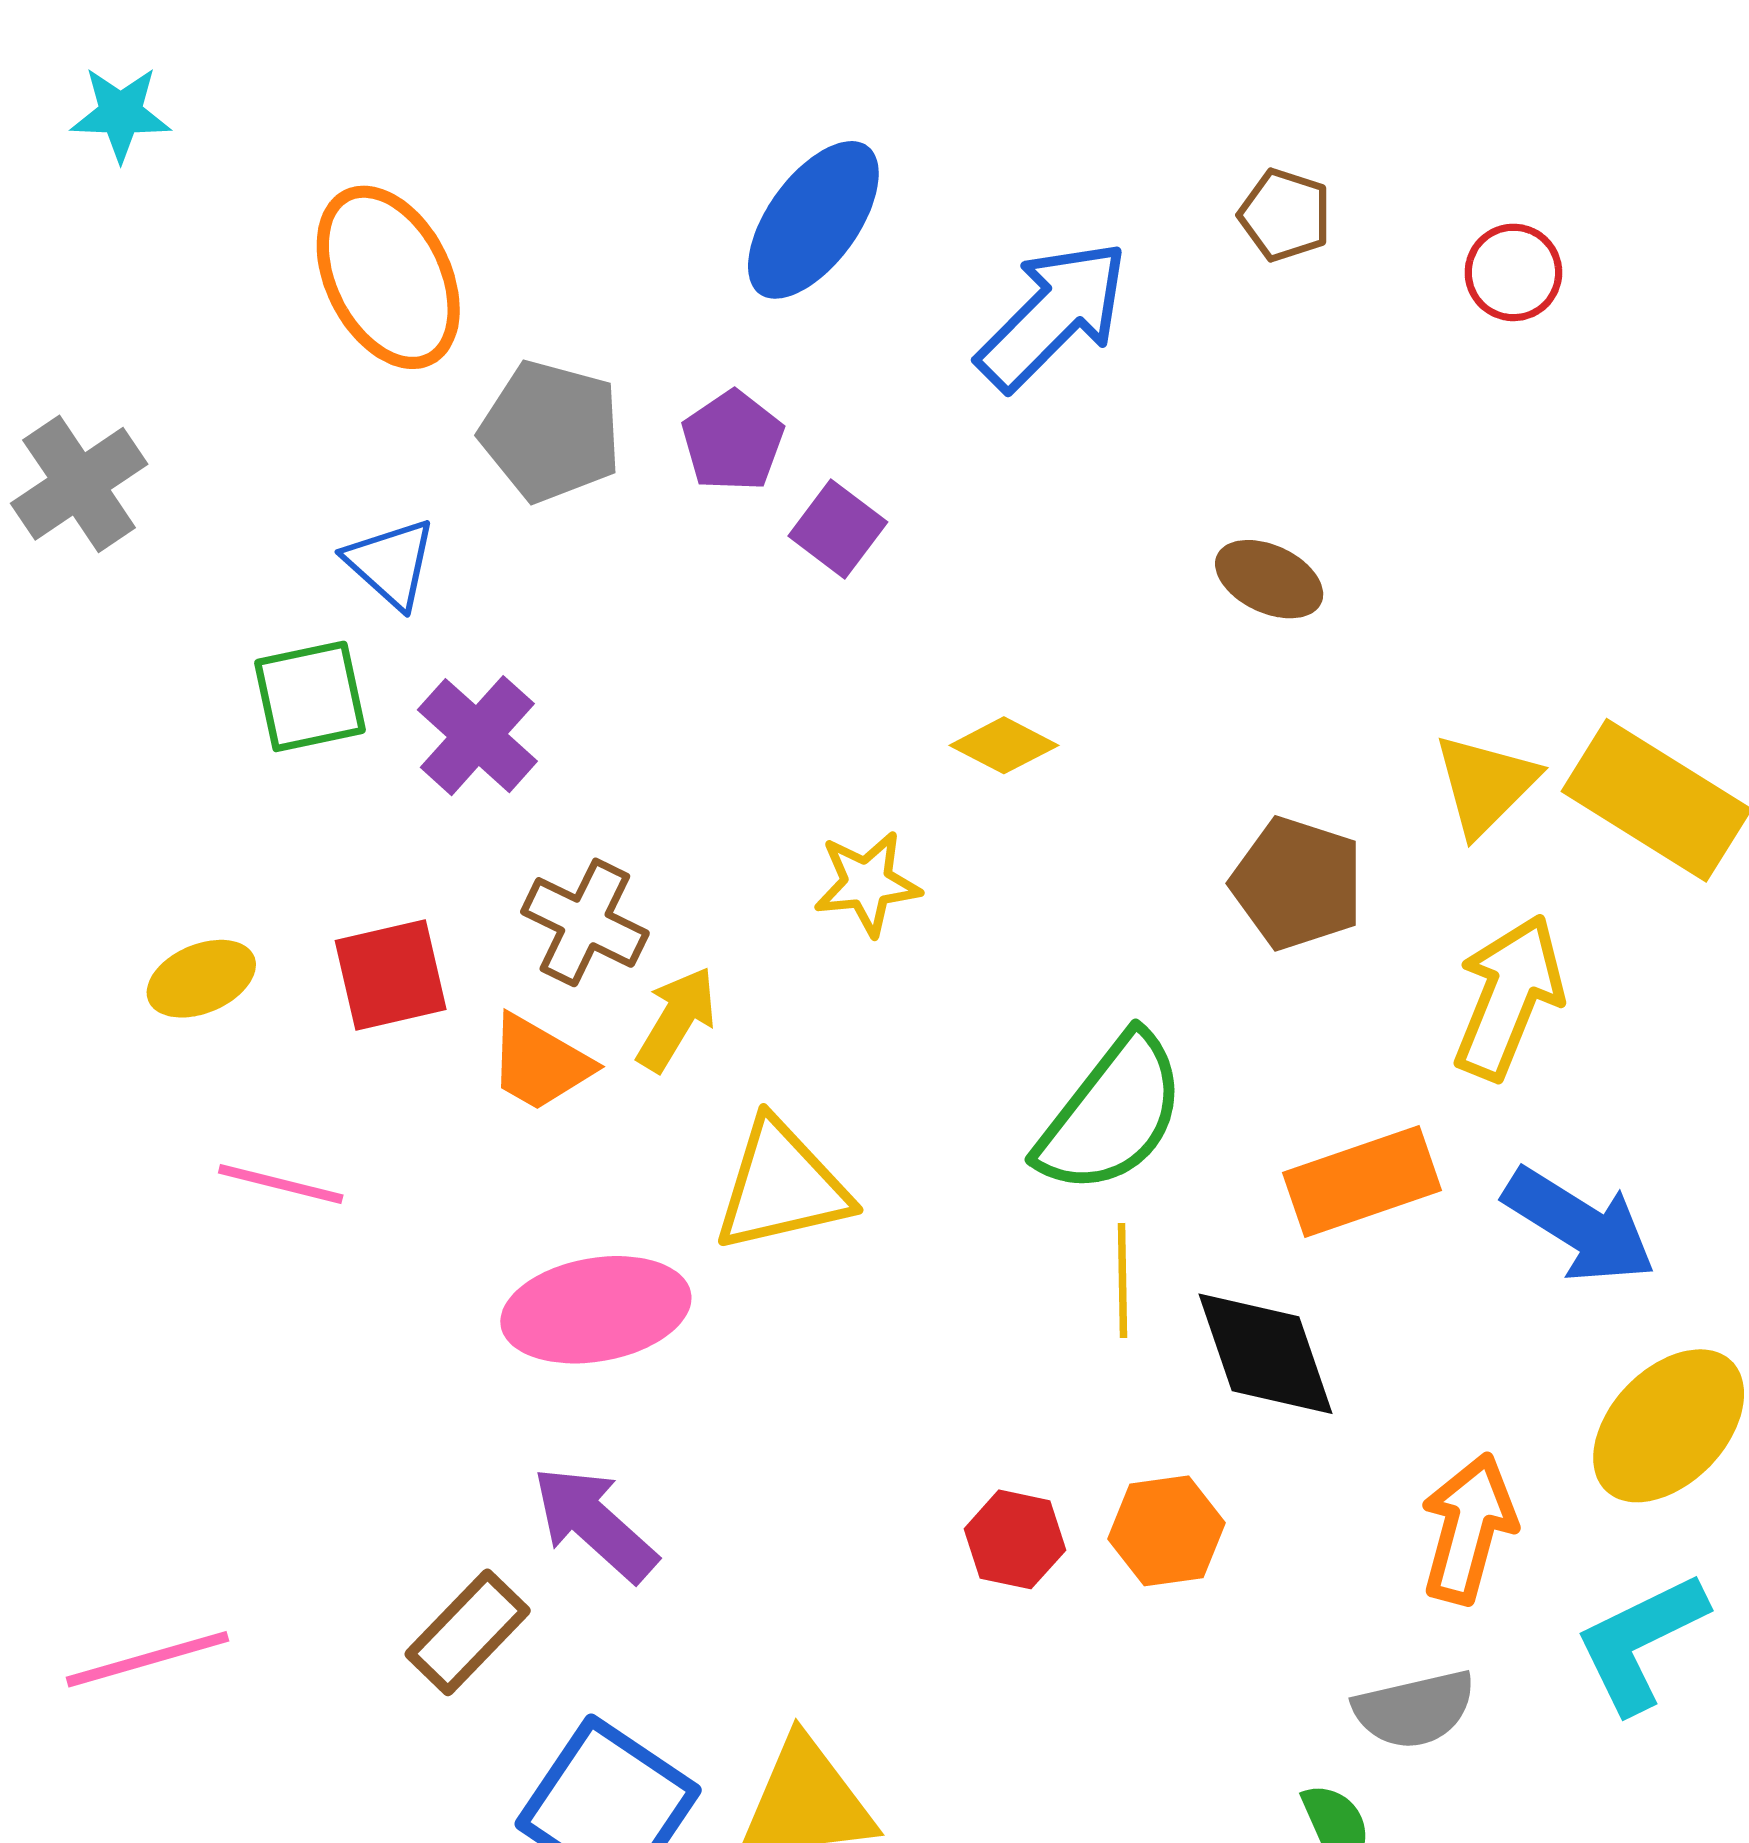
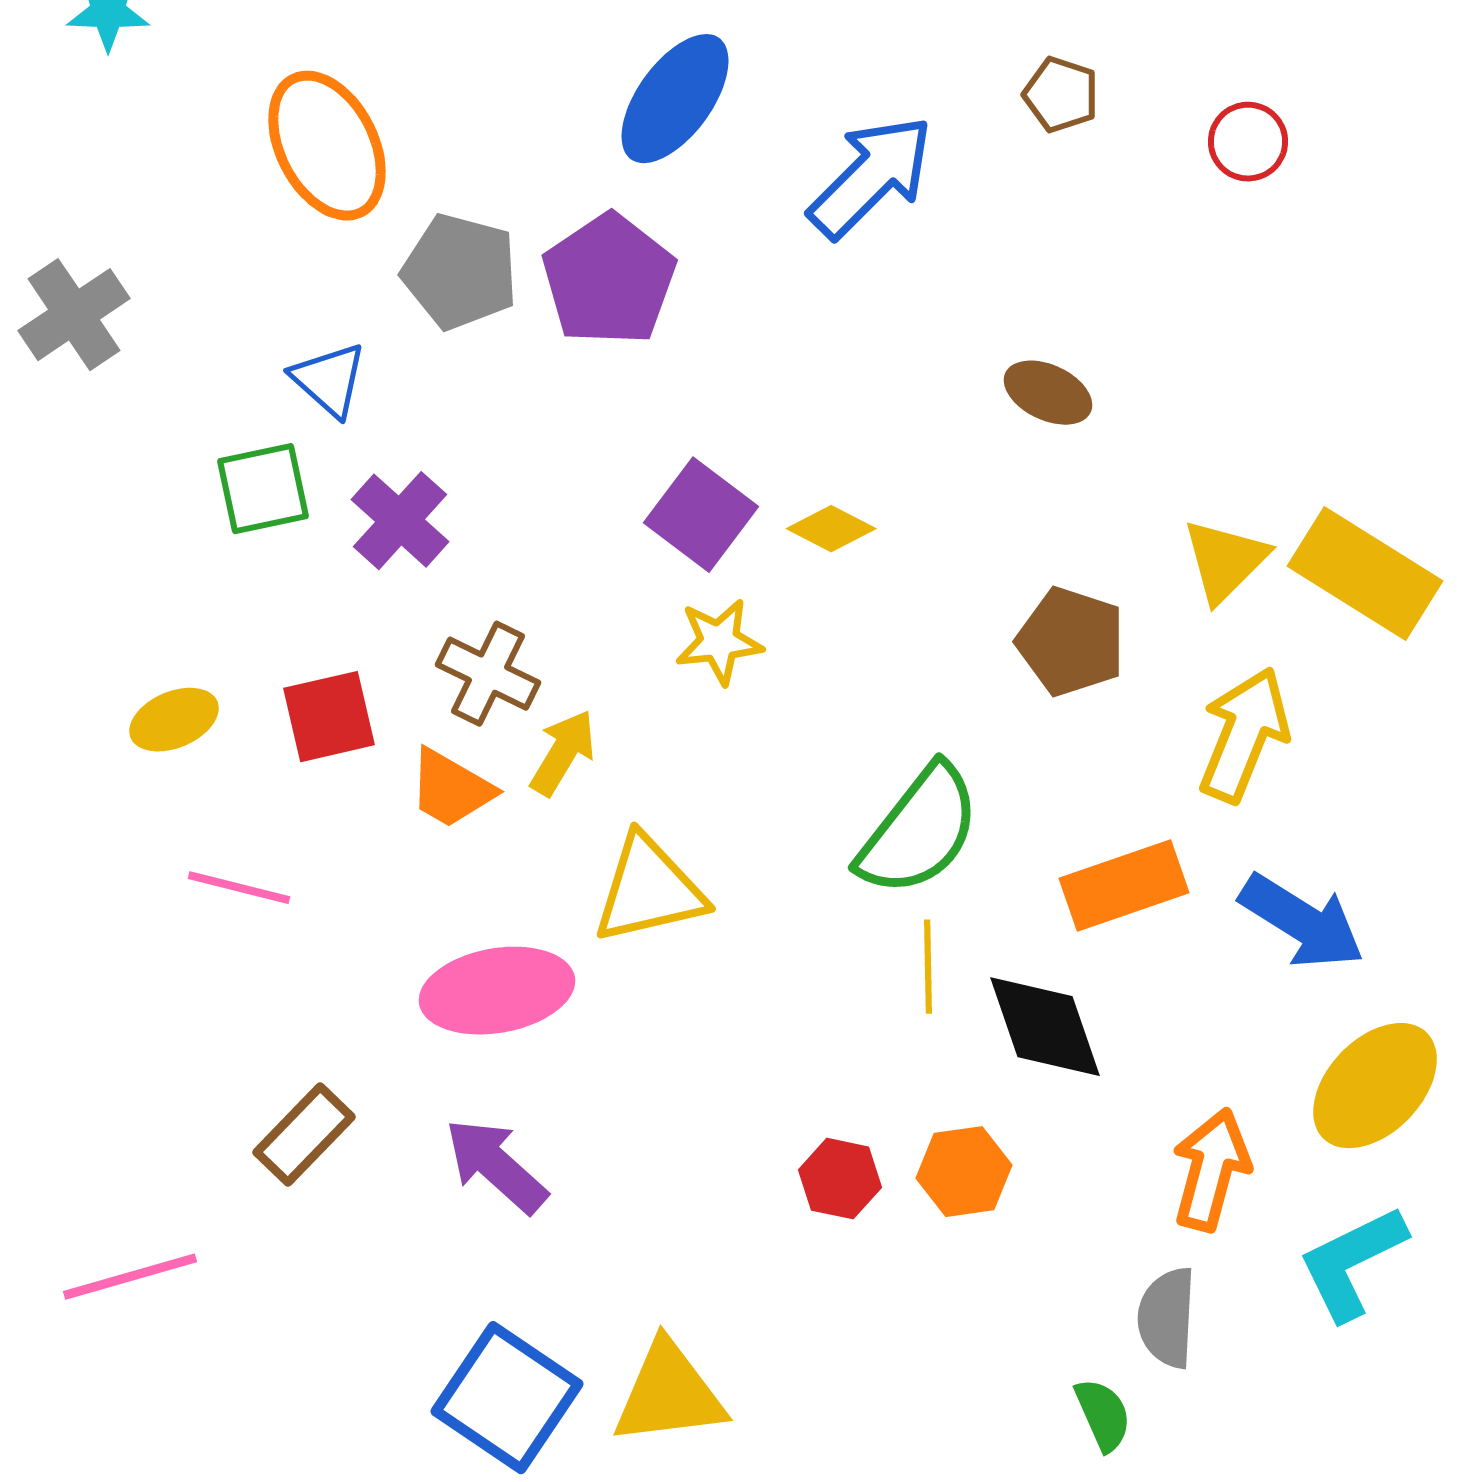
purple pentagon: (733, 441) -> (609, 280), size x1.6
purple square: (838, 529) -> (701, 515), moved, size x1.4
brown rectangle: (468, 1632) -> (304, 1135), moved
gray semicircle: (1415, 1709) -> (1167, 1318), turned 106

